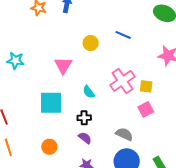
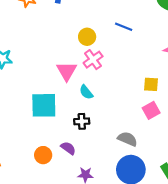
pink triangle: (63, 65) -> (67, 71), moved
pink cross: (122, 81) -> (93, 60), moved, size x0.7
purple semicircle: (85, 138) -> (68, 148), moved

